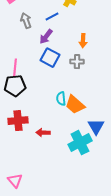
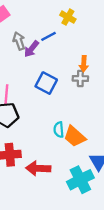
purple arrow: (46, 37) -> (31, 49), moved
gray cross: (77, 62) -> (80, 78), moved
red arrow: (43, 133) -> (38, 168), size x1.5

